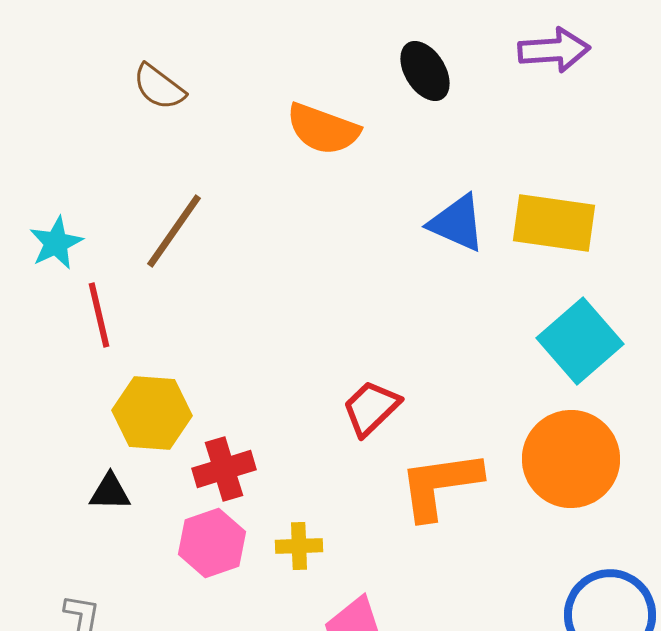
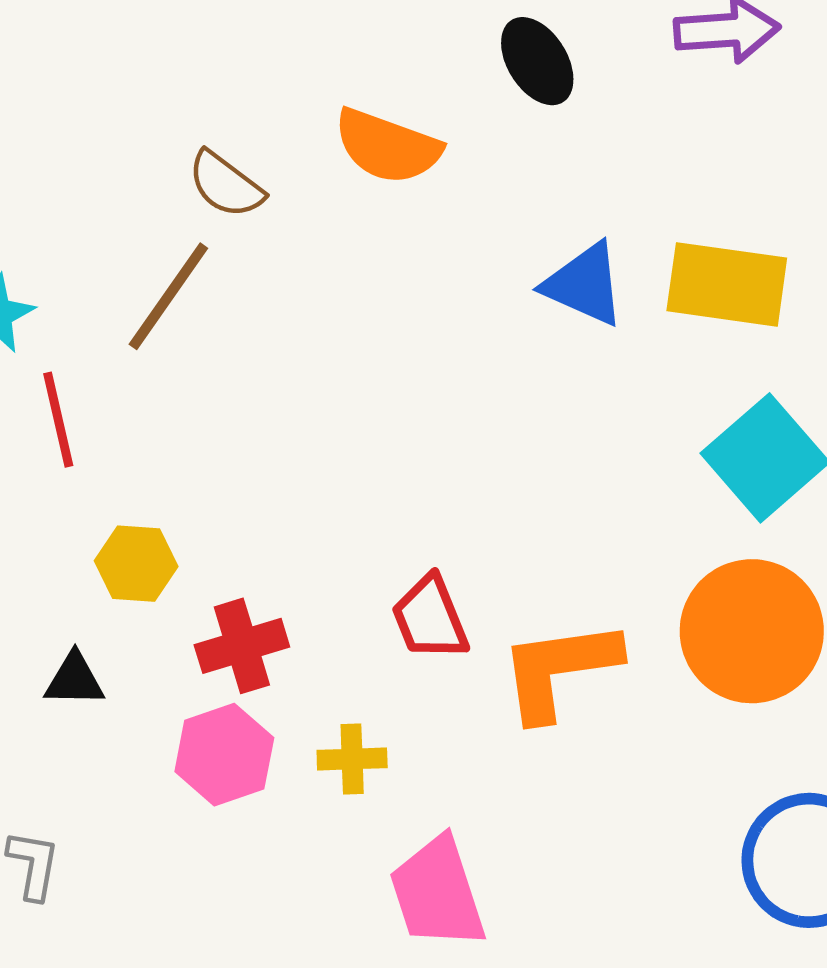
brown semicircle: (159, 87) -> (226, 185), moved
red trapezoid: (371, 408) -> (430, 618), moved, turned -68
yellow hexagon: (152, 413) -> (136, 564), size x0.7

